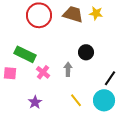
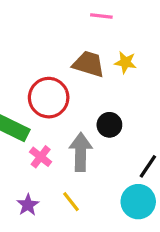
red circle: (39, 15) -> (49, 98), moved
gray arrow: (68, 69) -> (81, 152), size x1.6
yellow line: (76, 100) -> (71, 202), moved

